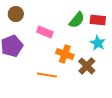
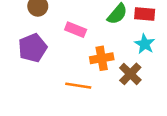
orange cross: (65, 54) -> (102, 58), turned -30

